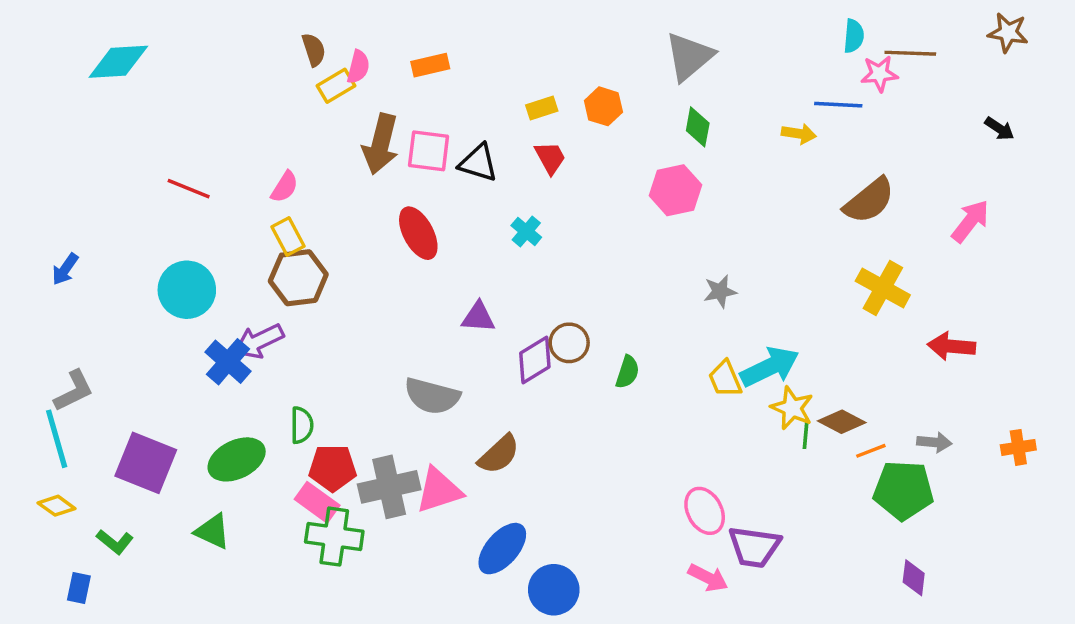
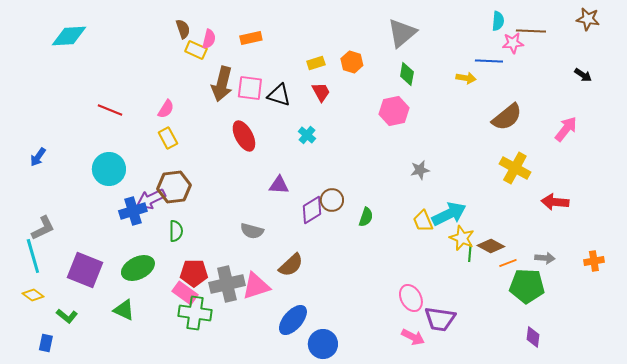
yellow rectangle: (336, 86) -> (196, 50), turned 55
brown hexagon: (298, 278) -> (174, 187), moved
blue cross: (228, 362) -> (133, 211), turned 32
gray semicircle: (432, 396) -> (252, 231), size x0.7
green semicircle: (302, 425) -> (176, 231), moved

